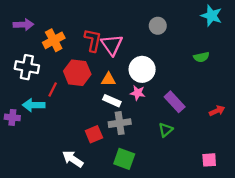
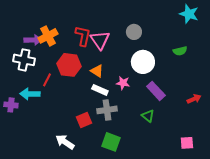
purple arrow: (23, 25) -> (33, 40), moved
gray circle: (158, 26) -> (134, 32), moved
white circle: (142, 69) -> (143, 62), moved
orange triangle: (109, 79) -> (97, 71), turned 32
green triangle: (166, 130) -> (148, 116), turned -40

